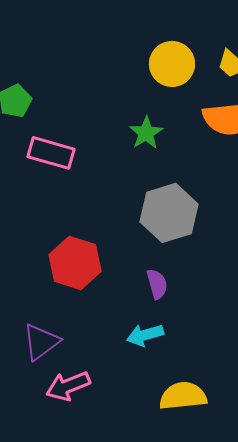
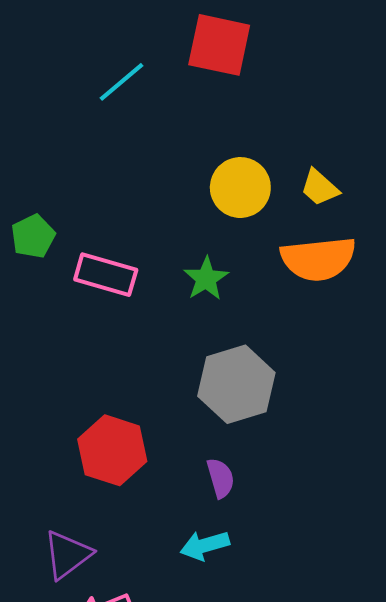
pink rectangle: (51, 153) -> (106, 275), moved

